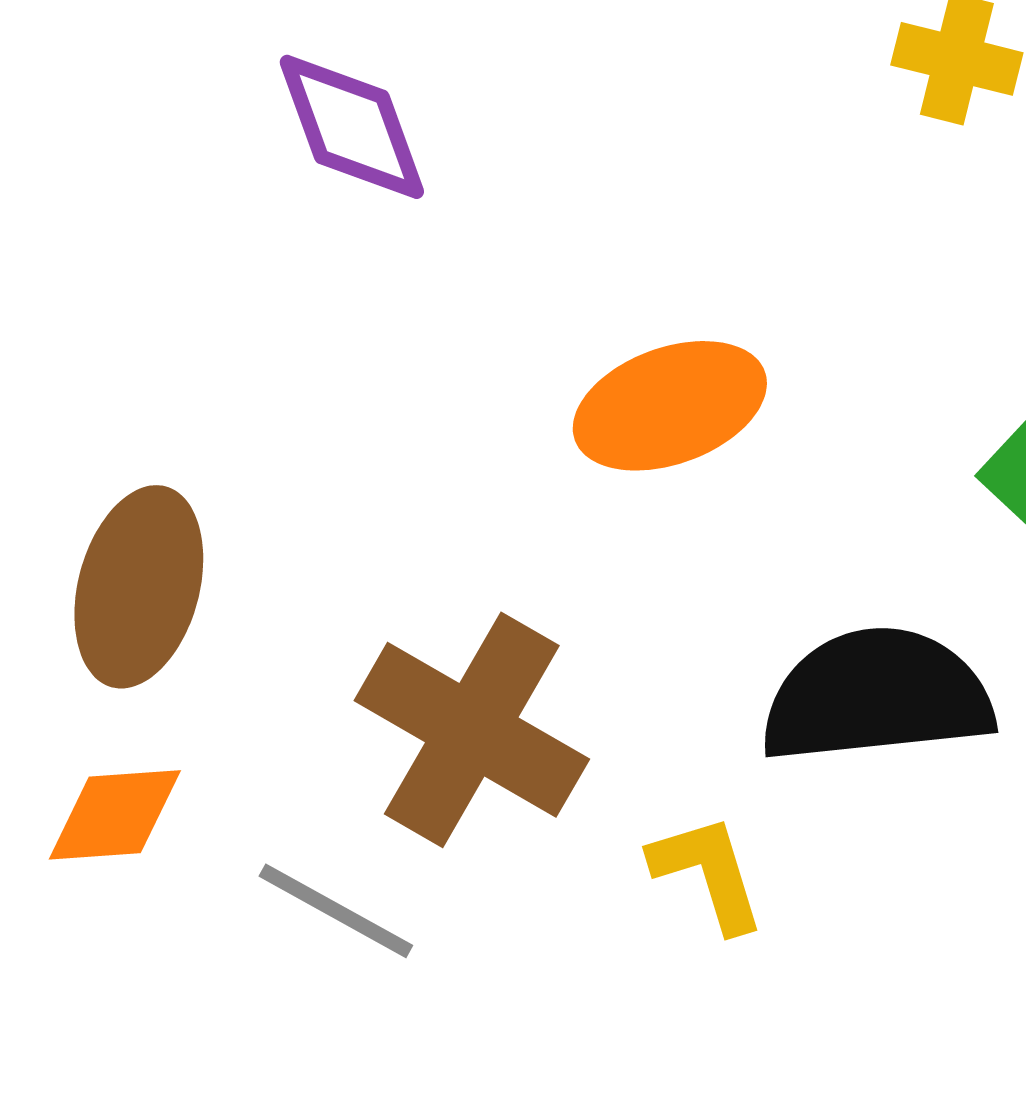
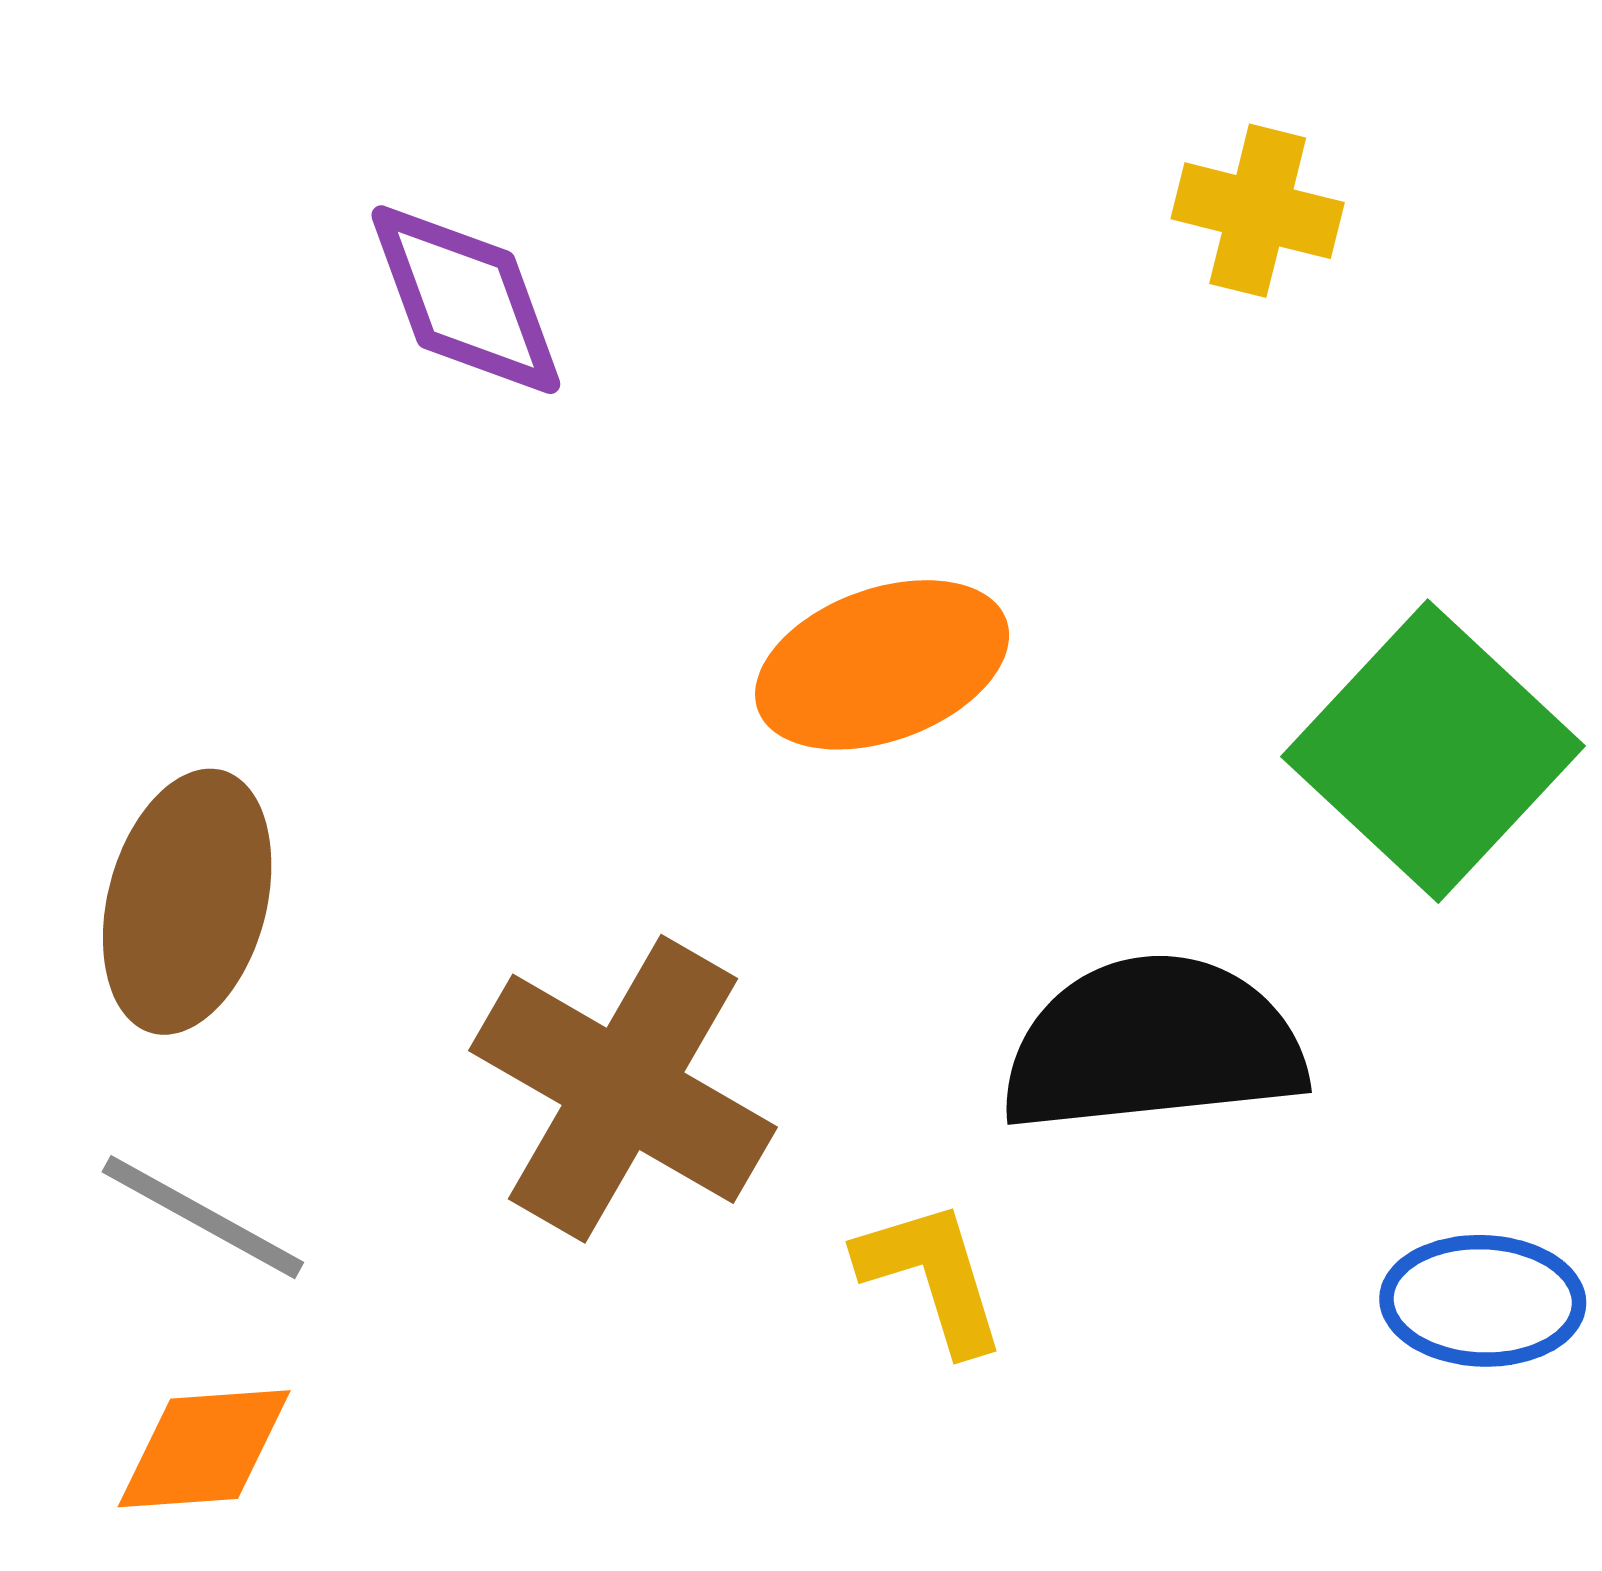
orange diamond: (115, 815) -> (204, 1449), moved
gray line: (336, 911) -> (203, 1217), moved

